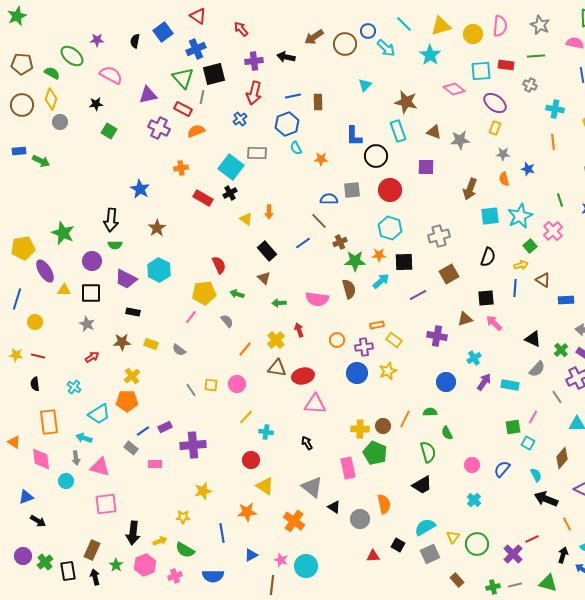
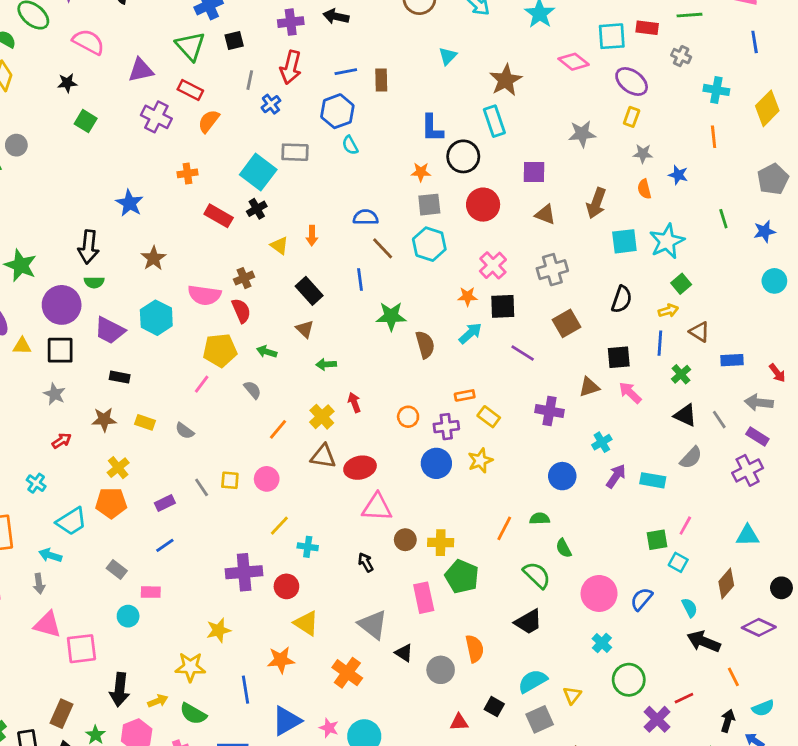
black square: (214, 74) -> (234, 40), size x0.6
gray line: (202, 97) -> (250, 80), moved
brown star: (406, 102) -> (506, 80), turned 30
gray circle: (60, 122) -> (16, 145), moved
orange semicircle: (196, 131) -> (209, 121), turned -30
brown triangle: (434, 132) -> (545, 214), moved
orange star: (321, 159) -> (421, 172), moved
blue semicircle: (329, 199) -> (366, 217), moved
cyan hexagon: (390, 228) -> (429, 244), moved
pink cross: (553, 231) -> (493, 265), moved
brown cross: (340, 242) -> (244, 278), moved
blue line: (303, 243) -> (360, 280), turned -63
purple circle: (92, 261) -> (62, 305), size x1.4
green star: (355, 261) -> (391, 316), moved
purple line: (418, 295) -> (523, 353), turned 60
pink semicircle: (317, 299) -> (204, 295), moved
green cross: (561, 350) -> (681, 374), moved
gray line: (557, 397) -> (719, 420), moved
brown circle: (383, 426) -> (405, 540), moved
purple rectangle: (165, 427) -> (165, 503), moved
blue line: (143, 431) -> (165, 545), moved
purple cross: (193, 445) -> (244, 572), moved
green semicircle: (428, 452) -> (537, 575), turned -30
pink circle: (472, 465) -> (599, 593), size x1.6
pink triangle: (100, 467) -> (47, 625), moved
cyan circle: (66, 481) -> (128, 616), moved
yellow star: (183, 517) -> (190, 667), size x1.5
green circle: (477, 544) -> (629, 680), moved
blue triangle: (251, 555) -> (286, 721), size x1.6

